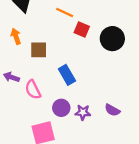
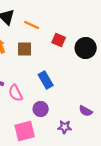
orange line: (65, 12) -> (32, 25), moved
brown square: (39, 50) -> (25, 49), moved
purple star: (83, 112) -> (65, 127), moved

